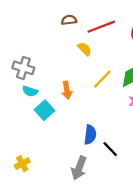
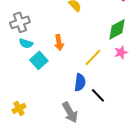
gray cross: (23, 68) -> (20, 22), turned -36
yellow line: (102, 79) -> (93, 57), moved
gray arrow: (79, 168) -> (70, 112), turned -50

